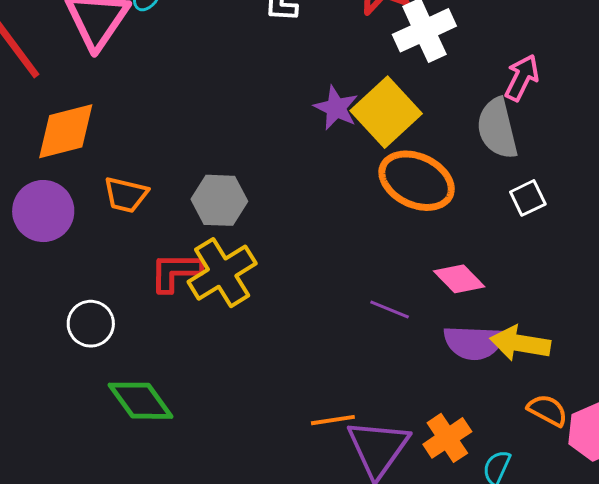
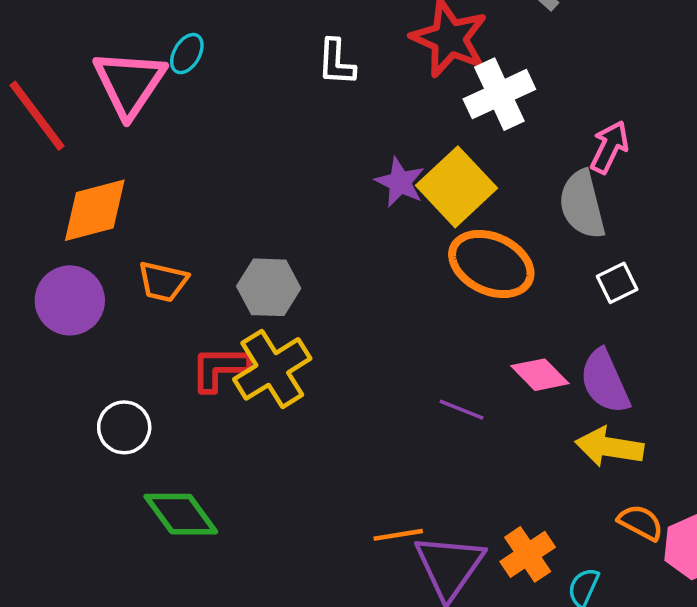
purple semicircle: (474, 343) -> (605, 382), moved, turned 64

